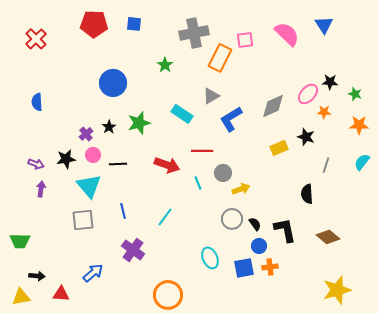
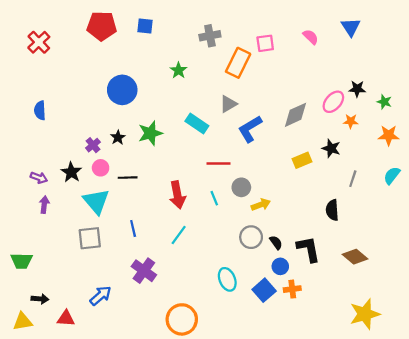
gray cross: (194, 33) -> (210, 36), size x0.7
pink semicircle: (287, 34) -> (311, 37), size x0.6
black star: (66, 159) -> (71, 172), turned -30
red arrow: (167, 165) -> (177, 195), moved, turned 60
blue square: (244, 268) -> (264, 290), turned -30

